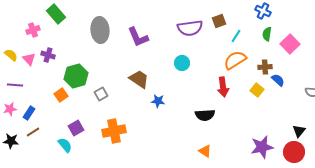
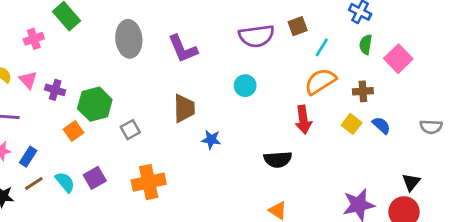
purple cross: (48, 55) -> (55, 90), moved
brown trapezoid: (139, 79) -> (184, 108), turned 55
blue semicircle: (278, 80) -> (381, 125), moved
cyan semicircle: (65, 145) -> (65, 182), moved

